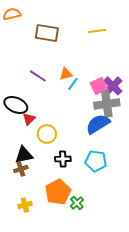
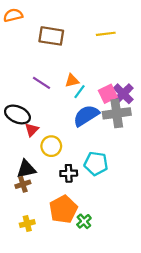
blue semicircle: (98, 124) -> (86, 116), moved
cyan pentagon: (96, 161) -> (96, 164), moved

